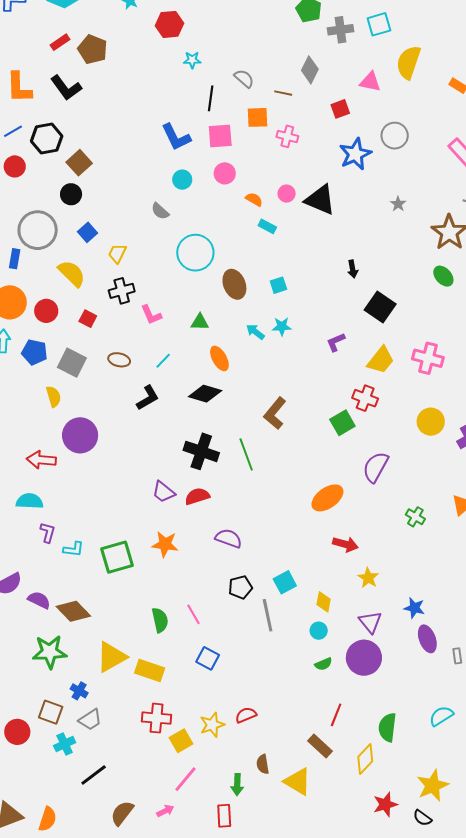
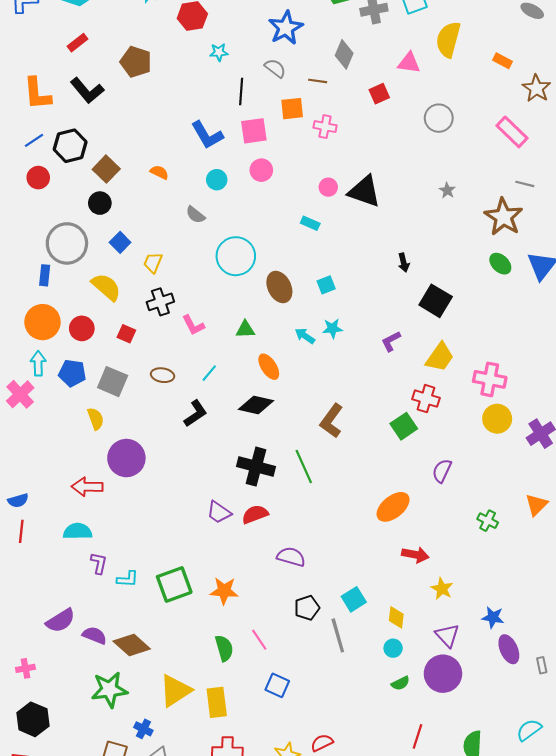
brown pentagon: (93, 49) -> (136, 62), moved
blue star: (355, 154) -> (286, 28), moved
orange semicircle: (254, 199) -> (159, 172), moved
pink cross: (428, 358) -> (490, 379), moved
purple semicircle: (376, 467) -> (442, 471), size x0.7
orange star: (165, 544) -> (224, 591), moved
yellow rectangle: (150, 671) -> (217, 702), turned 68

